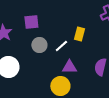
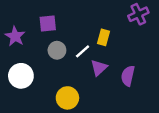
purple triangle: (69, 67) -> (99, 68), moved, turned -42
yellow circle: (60, 86) -> (67, 98), moved

